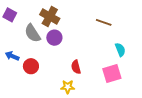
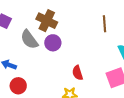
brown line: (104, 22) -> (104, 24), turned 70
red circle: (31, 66) -> (18, 86), moved

